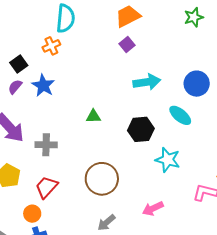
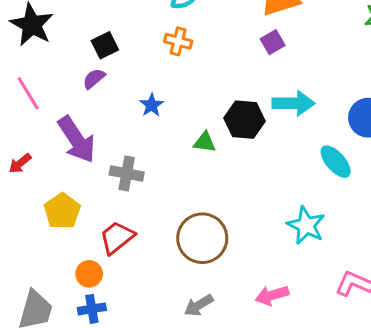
orange cross: (51, 46) -> (178, 41), moved, turned 30
blue star: (43, 86) -> (152, 105), moved, size x0.7
black hexagon: (141, 129) -> (244, 120), moved

